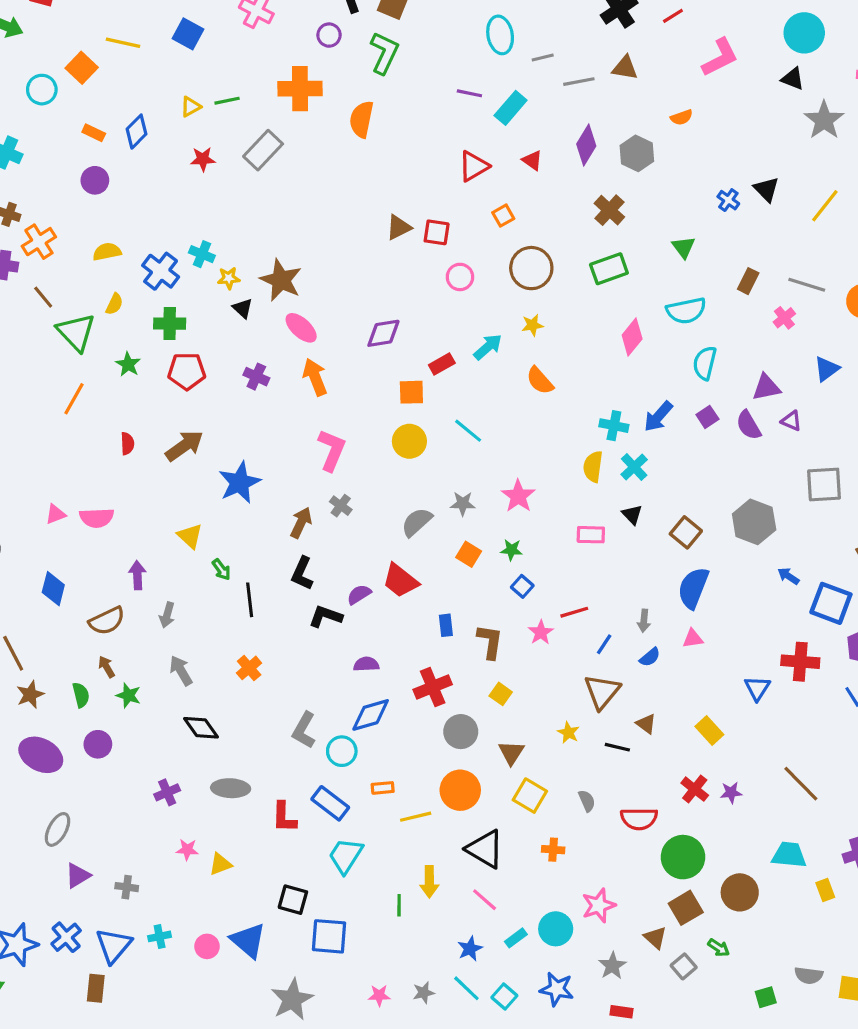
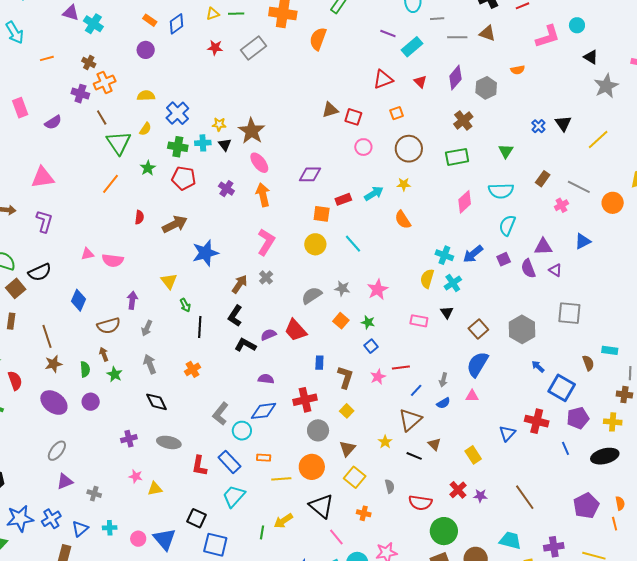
cyan circle: (804, 33) -> (577, 25), moved, size x0.6
cyan cross: (202, 254) -> (203, 143), moved, turned -35
yellow arrow: (429, 882) -> (283, 521), turned 48
pink line: (485, 900) -> (336, 537), moved
blue triangle: (114, 946) -> (80, 529), size x0.7

